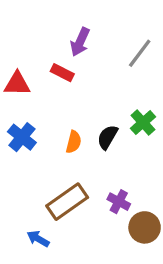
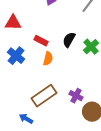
red rectangle: (62, 73) -> (41, 41), moved
black semicircle: (107, 137) -> (69, 40), moved

